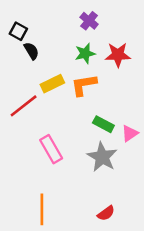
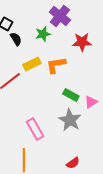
purple cross: (89, 21) -> (60, 16), size x1.5
green star: (85, 53) -> (43, 34), moved
pink rectangle: (51, 149) -> (35, 129), moved

